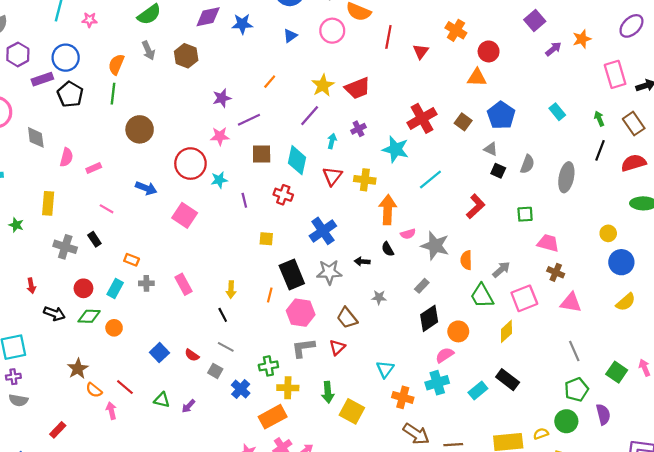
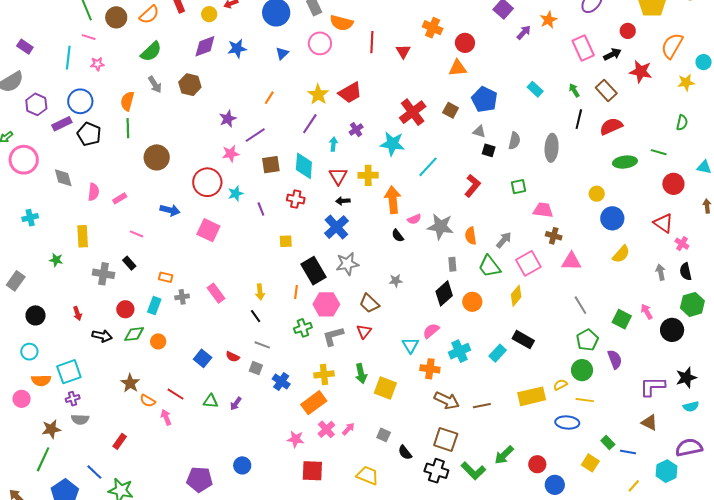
black arrow: (362, 262) -> (343, 201), moved
gray rectangle: (422, 286) -> (452, 264), moved, turned -40
pink semicircle: (445, 355) -> (431, 331), moved
green cross: (268, 366) -> (303, 328), moved

